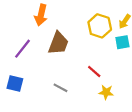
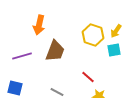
purple line: (22, 49) -> (22, 56), turned 36

